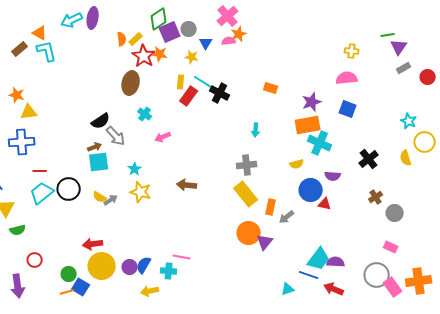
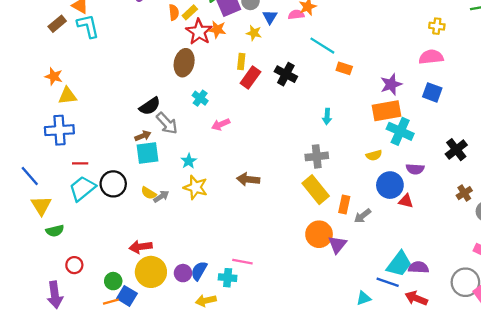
cyan line: (205, 83) -> (322, 46), moved

